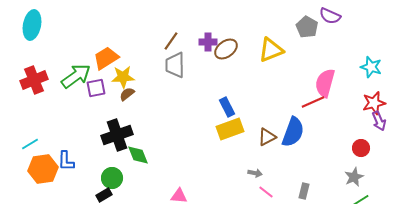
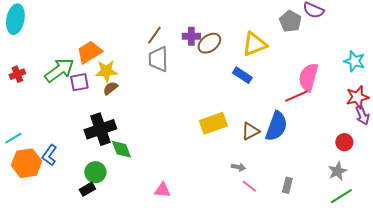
red cross: (34, 80) -> (17, 74), size x0.6
blue rectangle: (227, 107) -> (242, 75), moved, turned -30
blue L-shape: (66, 161) -> (49, 155), turned 35

